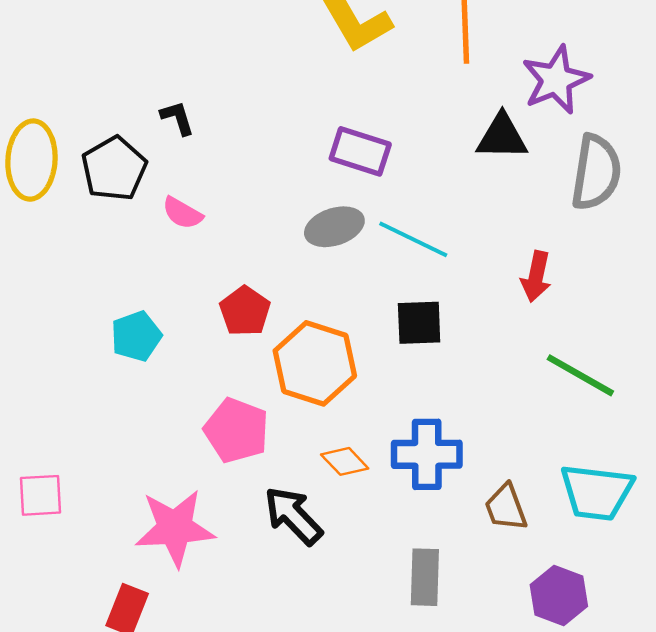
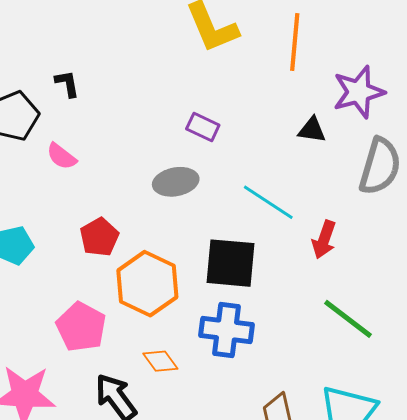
black triangle: (502, 137) -> (312, 130), size x0.7
purple rectangle: (360, 151) -> (203, 127), size x0.7
cyan line: (413, 239) -> (268, 202), moved
black square: (419, 323) -> (231, 263), size x1.4
blue cross: (427, 454) -> (226, 330), moved

